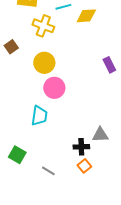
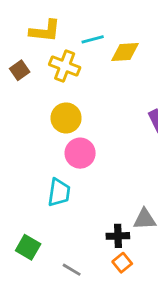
brown square: (11, 47) -> (20, 70), moved

